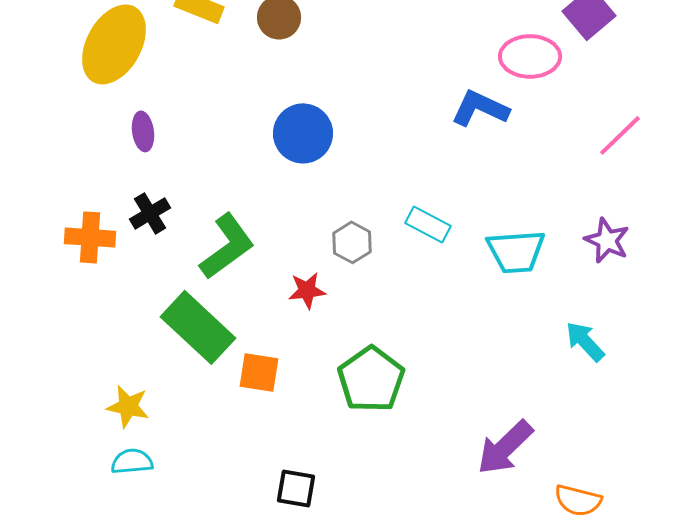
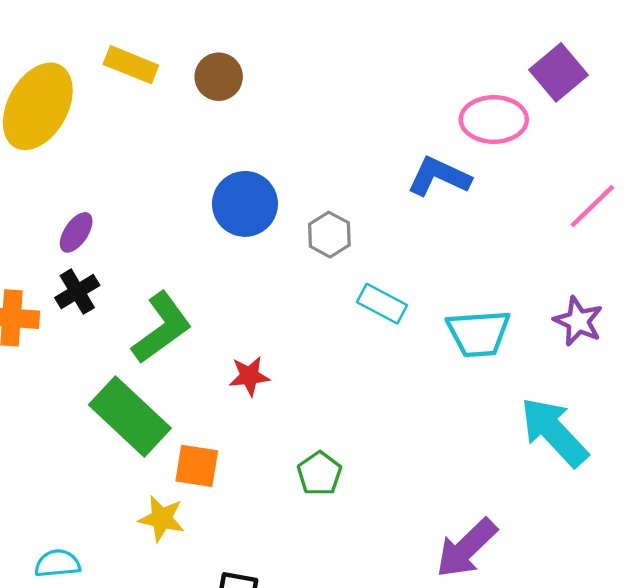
purple ellipse: (143, 131) -> (76, 232), moved, turned 42
gray hexagon: (352, 242) -> (329, 235), moved
cyan arrow: (585, 341) -> (554, 432), size x1.6
green pentagon: (371, 379) -> (319, 474), size x0.6
yellow star: (128, 406) -> (162, 519), moved

